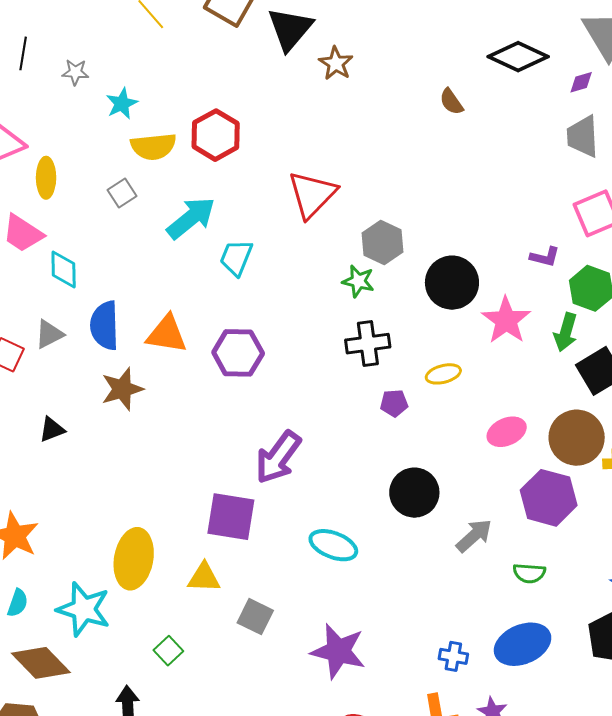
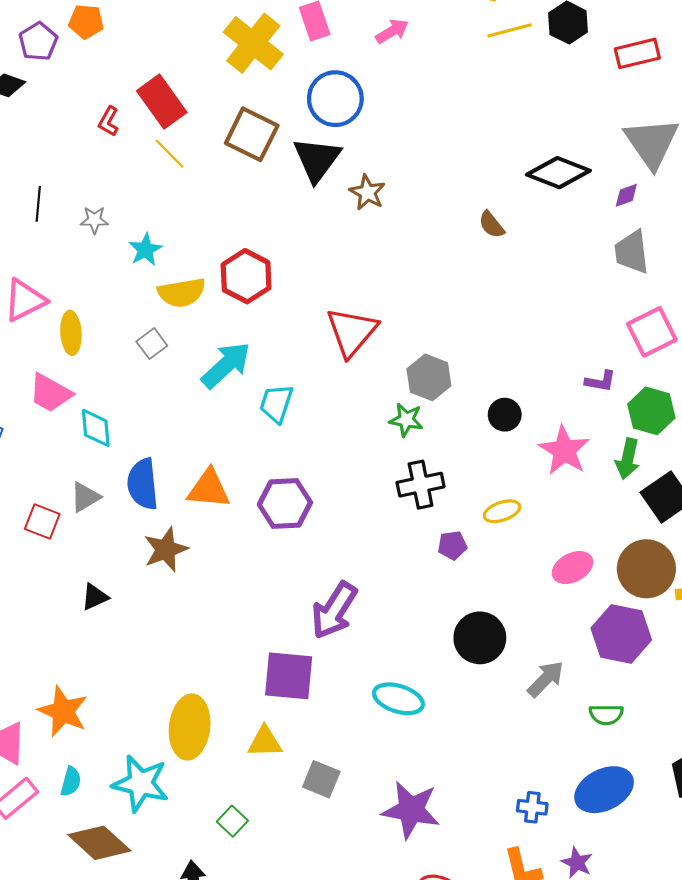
black circle: (452, 283) -> (505, 415), size x0.6

